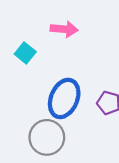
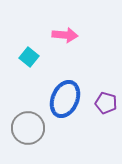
gray circle: (47, 137) -> (28, 128), moved

